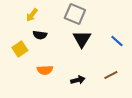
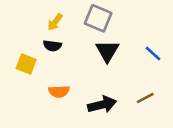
yellow arrow: (32, 15) -> (55, 22), moved
yellow square: (20, 49) -> (26, 64), turned -35
black arrow: (78, 80) -> (102, 105), size x1.5

